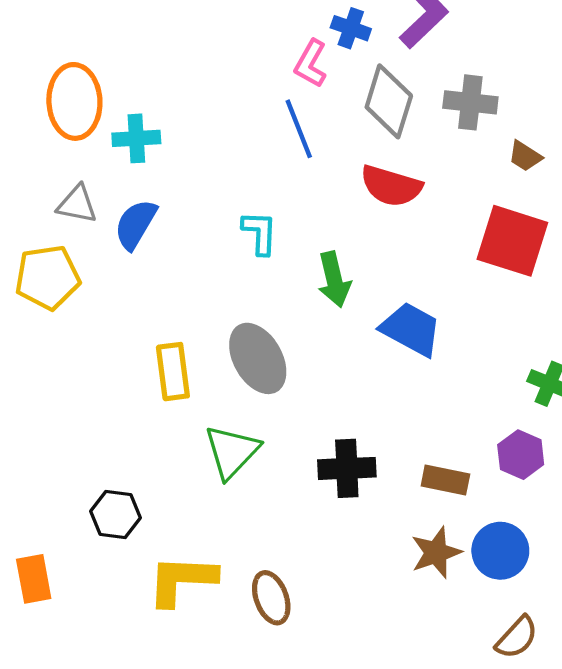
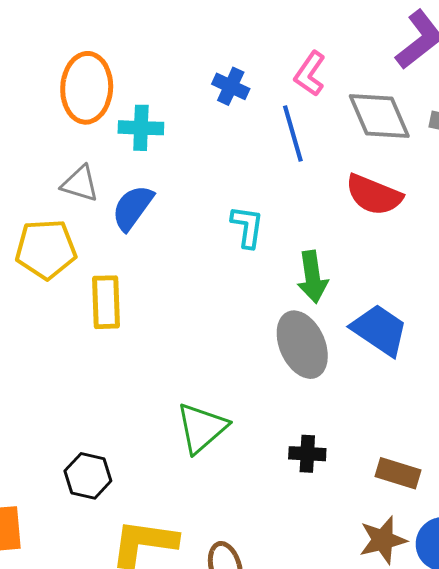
blue cross: (351, 28) -> (231, 86), moved
gray diamond: (389, 101) -> (379, 116), turned -46
gray ellipse: (258, 358) -> (302, 345), moved
yellow rectangle: (173, 372) -> (106, 302), moved
black cross: (347, 468) -> (307, 454), size x0.7

